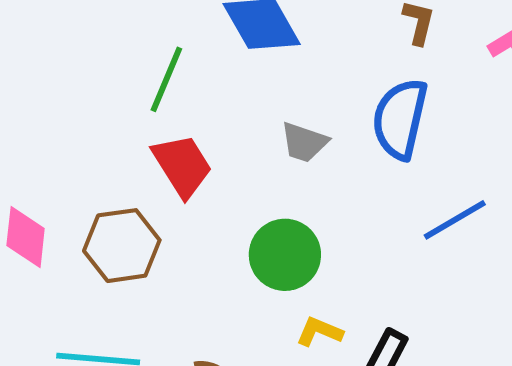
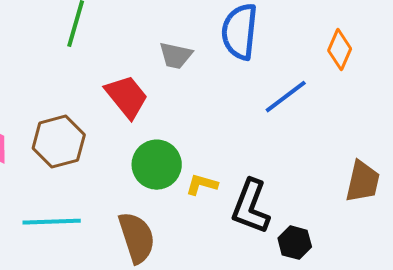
red trapezoid: (182, 166) -> (127, 97), moved
green circle: (285, 255) -> (157, 165), moved

